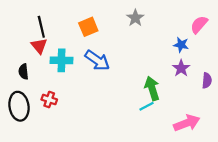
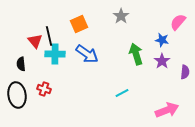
black line: (41, 27) -> (49, 36), moved
green arrow: (152, 88) -> (136, 54), moved
cyan line: (146, 106) -> (122, 93), moved

